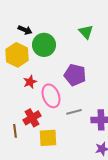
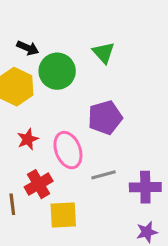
green triangle: (86, 32) -> (104, 53), moved
purple pentagon: (75, 75) -> (105, 118), turned -30
red star: (30, 82) -> (28, 139), moved

